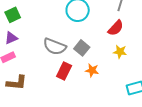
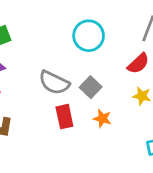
red rectangle: (64, 71) -> (64, 117), turned -42

